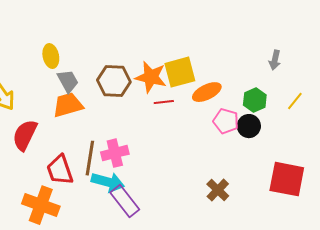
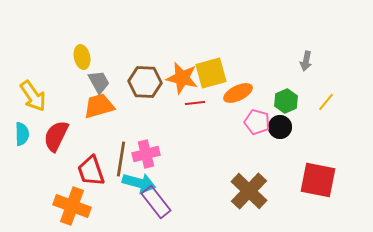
brown cross: (218, 190) -> (249, 191), size x1.6

